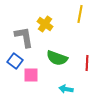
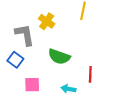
red line: (87, 63) -> (90, 74), moved
pink square: (31, 75) -> (32, 85), moved

